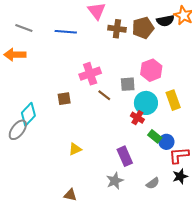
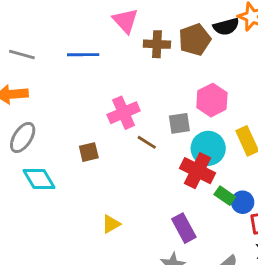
cyan diamond: (28, 114) -> (39, 179), turned -70
red cross: (137, 118) -> (197, 171), size x1.6
gray ellipse: (18, 130) -> (23, 137), moved

